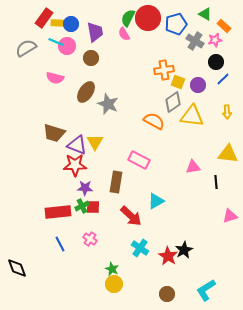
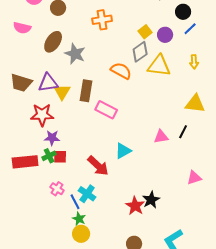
orange cross: (164, 70) -> (102, 20), moved
yellow square: (178, 82) -> (145, 32), turned 32
purple triangle: (77, 145) -> (48, 83), moved, turned -30
pink triangle: (193, 167) -> (161, 137), moved
brown rectangle: (116, 182) -> (86, 91), moved
black line: (216, 182) -> (183, 132), turned 32
pink triangle: (230, 216) -> (194, 178), moved
blue line: (60, 244) -> (75, 202), moved
cyan cross: (140, 248) -> (87, 194), moved

